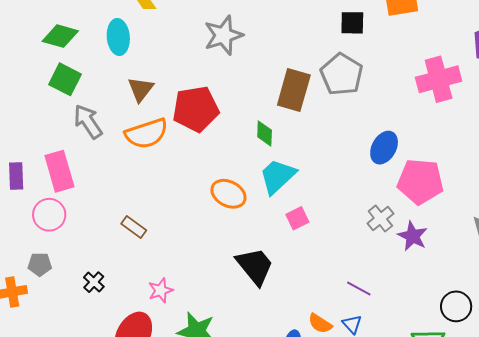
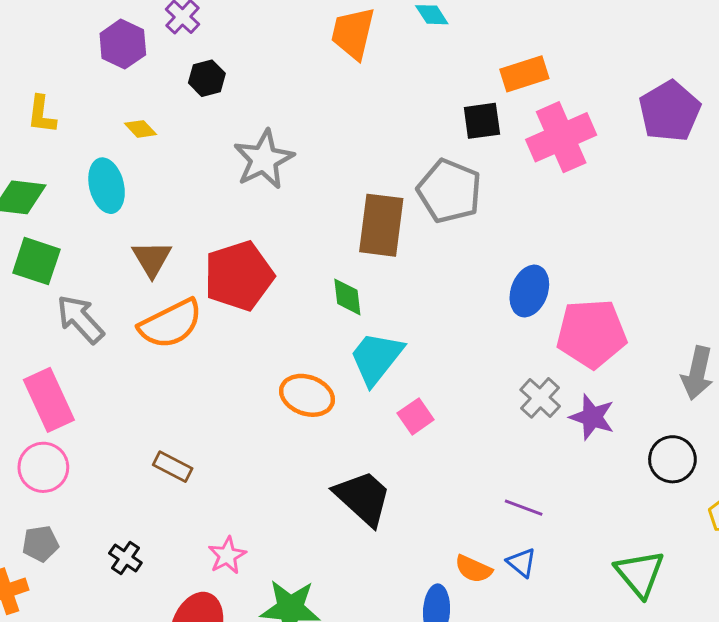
black square: (352, 23) -> (482, 121), moved
pink cross: (439, 79) -> (561, 137), moved
black circle: (456, 306) -> (672, 459), moved

